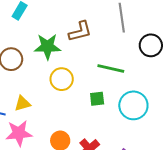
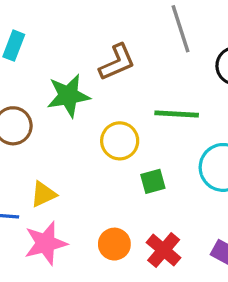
yellow circle: (62, 79) -> (120, 141), moved
green square: (97, 99) -> (153, 181), moved

